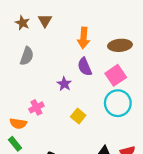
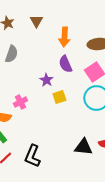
brown triangle: (45, 21) -> (36, 21), moved
yellow square: (78, 116) -> (59, 97), moved, turned 32

